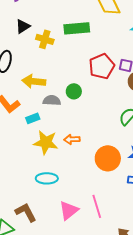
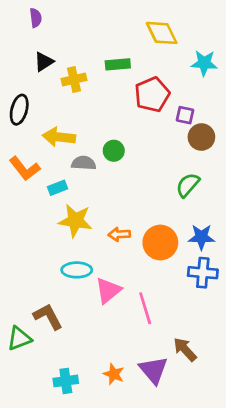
green rectangle: (77, 28) -> (118, 64), size x0.7
yellow cross: (45, 39) -> (74, 79), turned -30
red pentagon: (102, 66) -> (152, 95), moved
orange arrow: (72, 139) -> (119, 234), moved
pink triangle: (69, 210) -> (108, 290), moved

